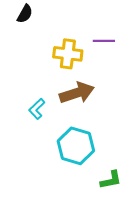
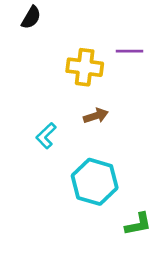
brown arrow: (77, 93) -> (96, 116), size x0.6

